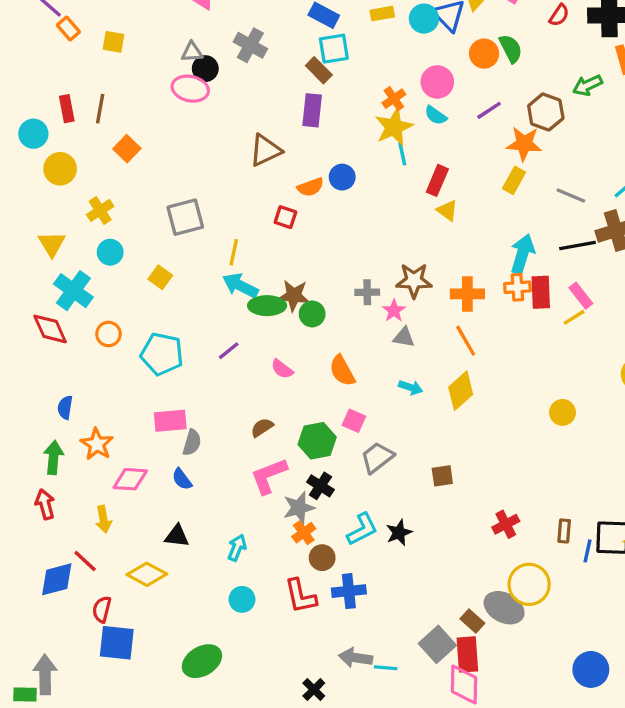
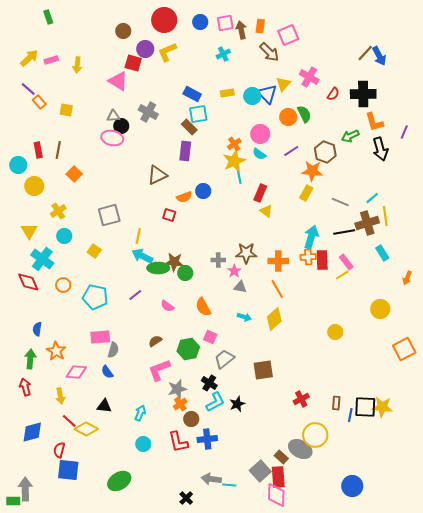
brown square: (442, 476) -> (263, 370), size x1.5
black cross: (320, 486) -> (209, 383), moved
red line: (85, 561) -> (69, 421), moved

